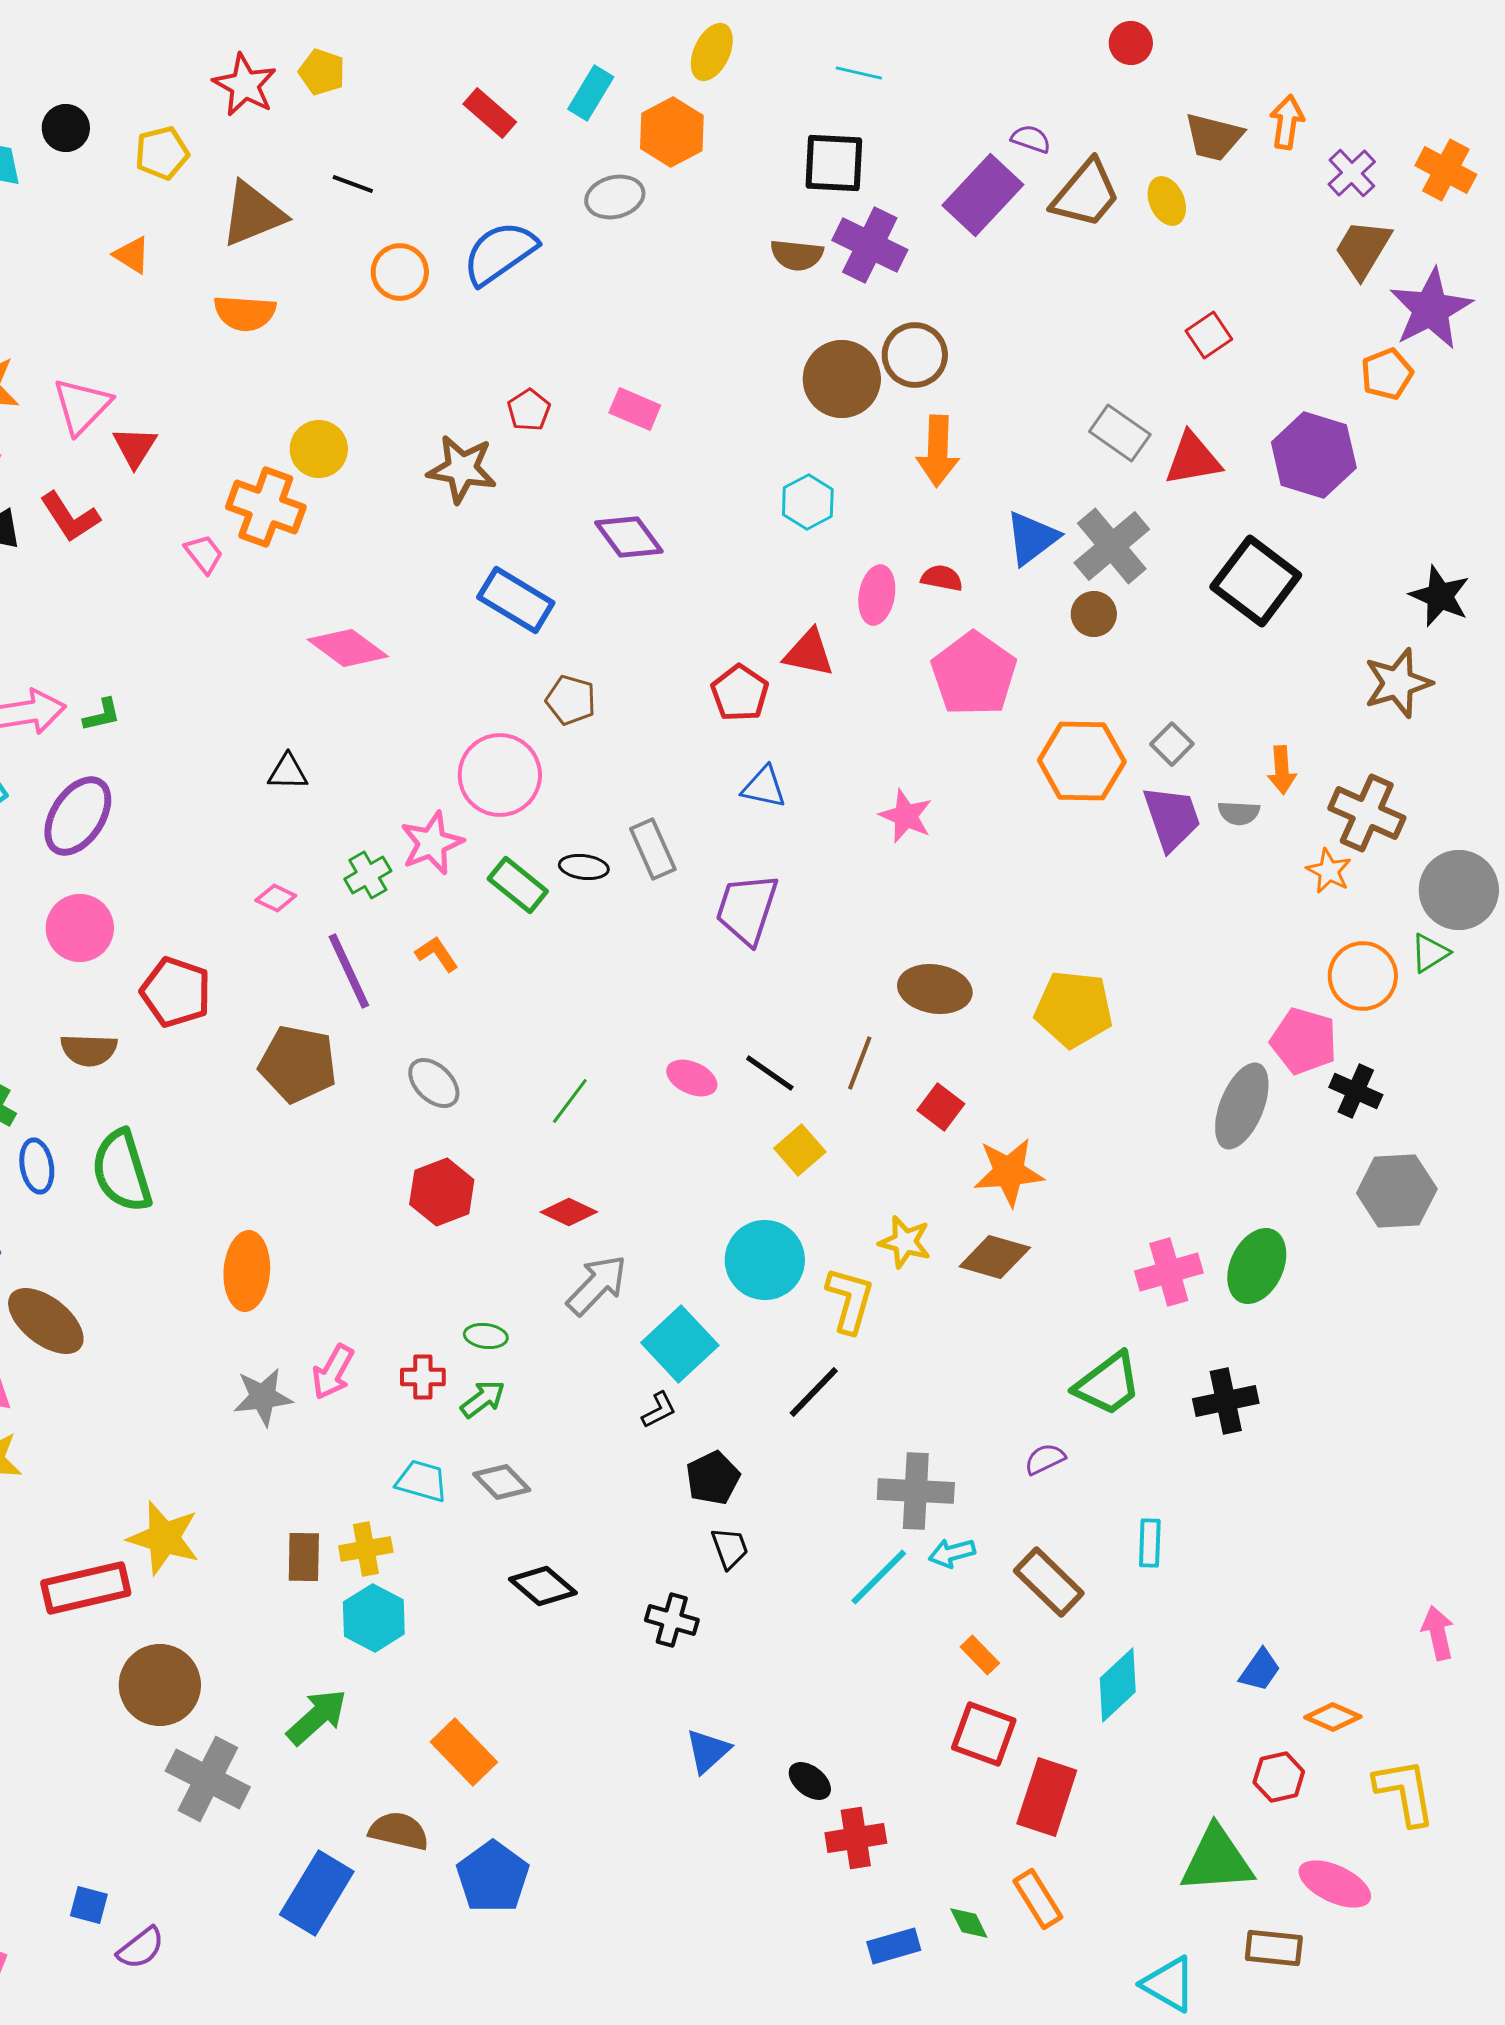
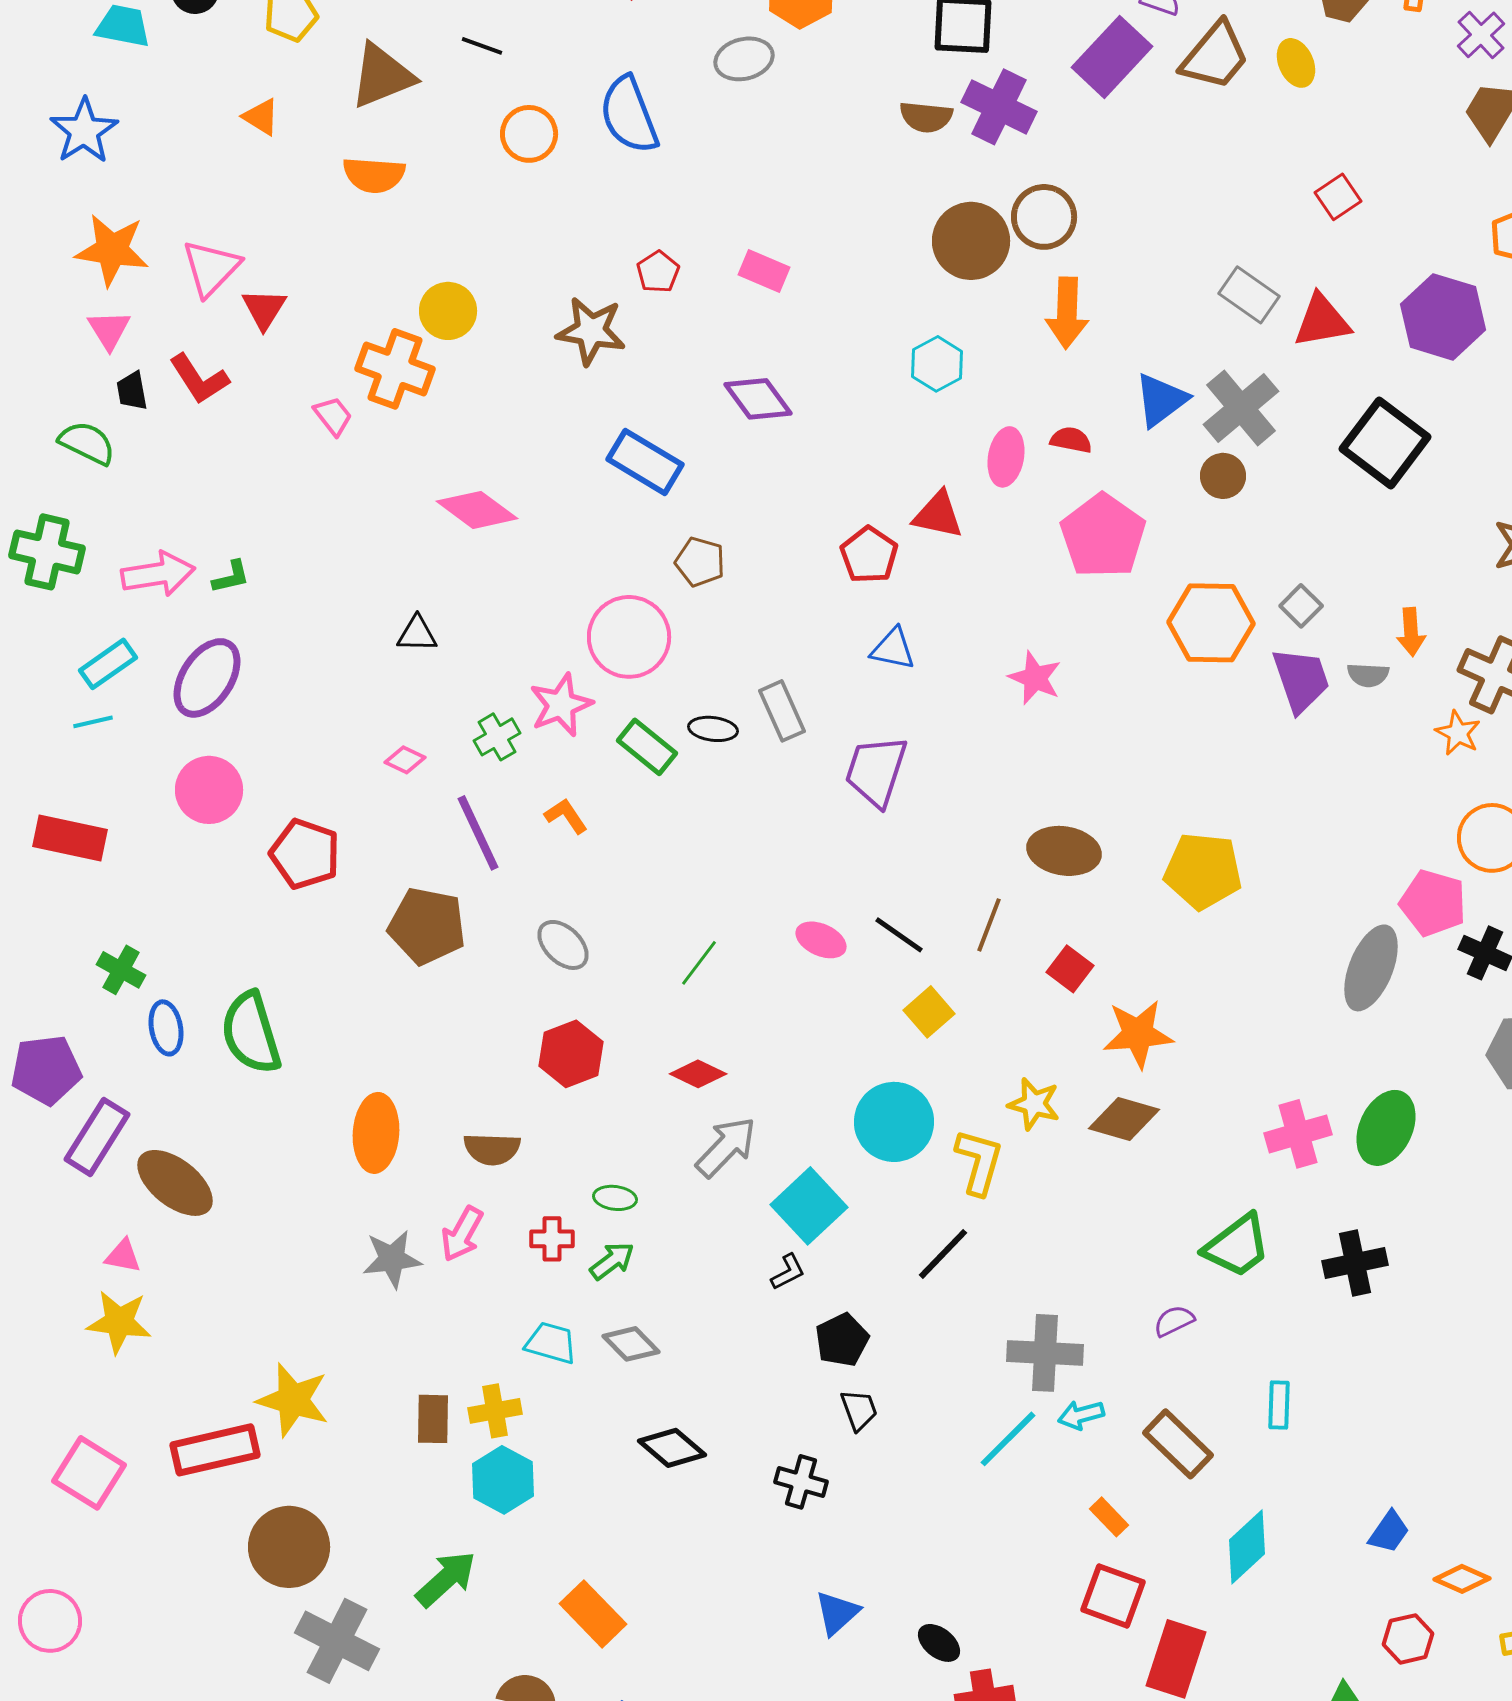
blue semicircle: (500, 253) -> (629, 115), turned -76
brown semicircle: (89, 1050) -> (492, 1149), moved

